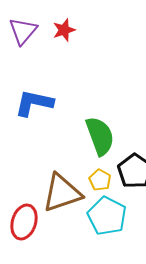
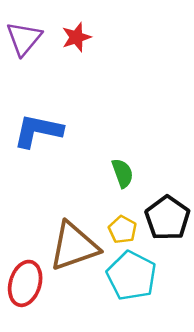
green semicircle: (100, 136) -> (123, 173), size x0.6

